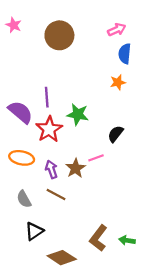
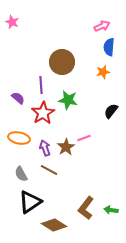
brown circle: (59, 35) -> (62, 62), moved
purple semicircle: (20, 112) -> (18, 98), size x0.6
black semicircle: (116, 134) -> (111, 111), moved
black triangle: (34, 231) -> (30, 202), size x1.4

